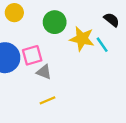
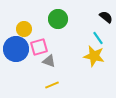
yellow circle: (14, 13) -> (24, 29), moved
yellow star: (82, 39) -> (94, 56), moved

